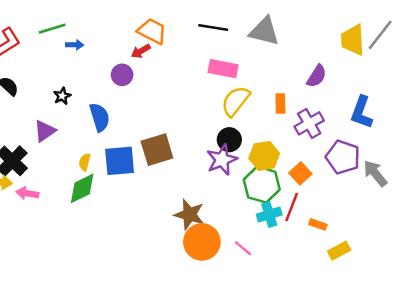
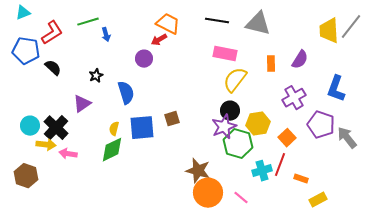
blue arrow: (75, 45) -> (106, 35), turned 72
orange rectangle: (280, 104) -> (271, 64), moved
brown square: (157, 150) -> (172, 119), size x0.6
green hexagon: (262, 185) -> (238, 144), moved

